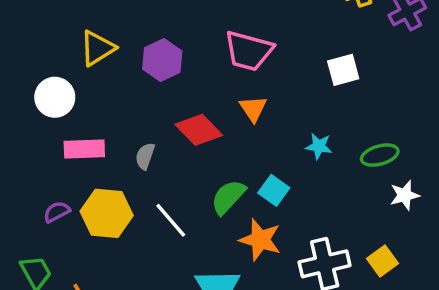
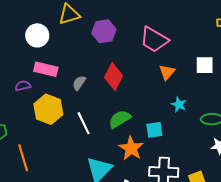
orange triangle: (253, 109) -> (167, 72), moved
red diamond: (199, 130) -> (114, 76), turned 56
cyan square: (274, 190) -> (154, 130), moved, turned 30
purple semicircle: (57, 212) -> (23, 86), moved

